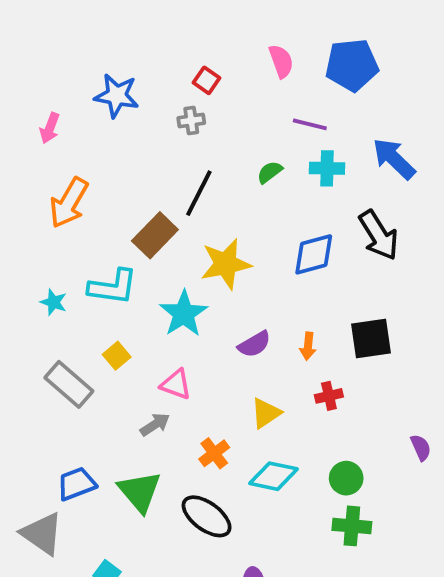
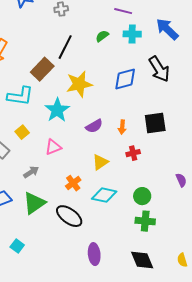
pink triangle: (176, 384) -> (53, 147), turned -42
gray arrow: (155, 425) -> (31, 172), moved
green triangle: (140, 492) -> (34, 203), turned 35

